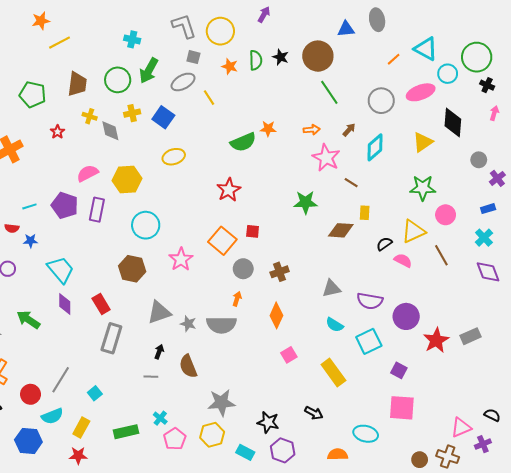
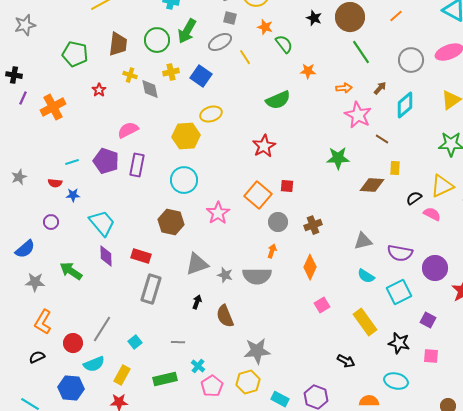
orange line: (394, 59) -> (396, 16), moved
green semicircle: (256, 60) -> (284, 44), moved, turned -36
orange star: (268, 129) -> (308, 71), moved
yellow hexagon: (127, 180) -> (186, 136), moved
red rectangle: (101, 304) -> (141, 256), turned -42
gray line: (151, 377) -> (178, 342), moved
pink square: (402, 408) -> (431, 356), size x0.6
black star: (268, 422) -> (399, 343), moved

